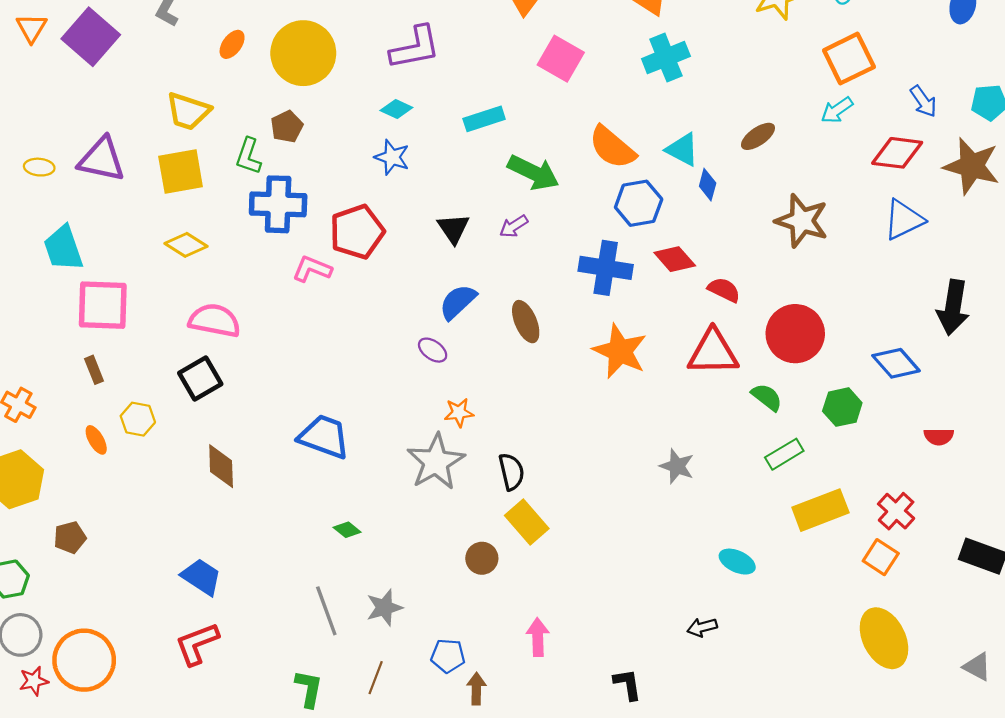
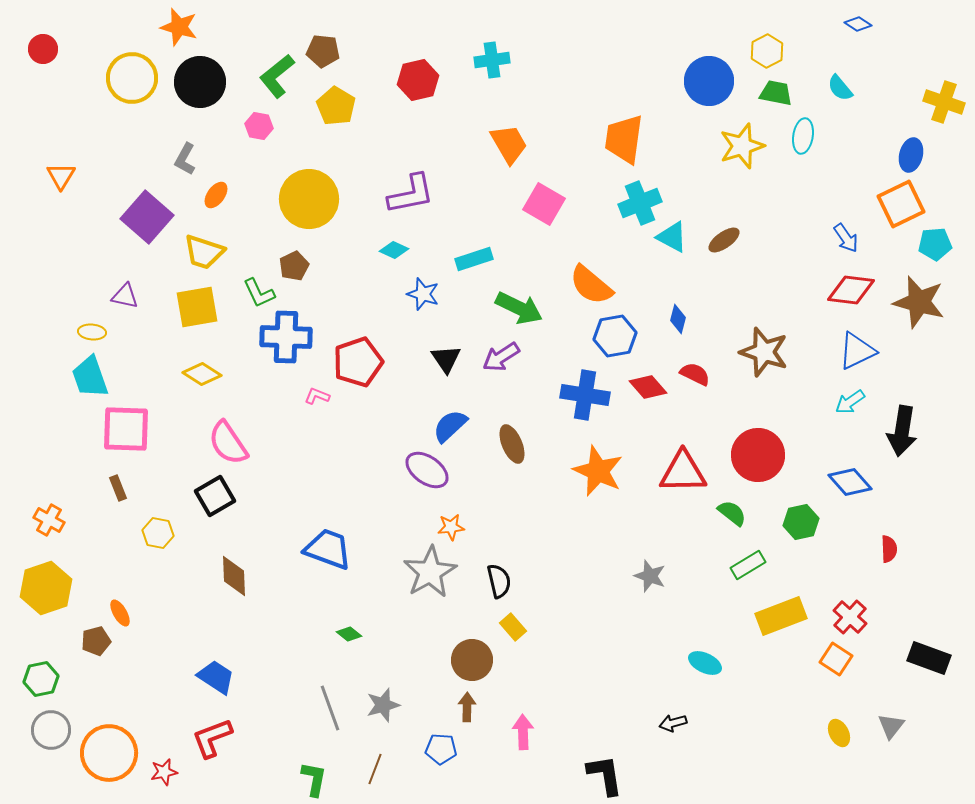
purple square: (91, 37) -> (147, 217), moved
orange ellipse: (232, 44) -> (216, 195), moved
orange square: (849, 59) -> (901, 204), moved
blue arrow: (923, 101) -> (846, 238), moved
cyan arrow: (837, 110) -> (850, 402), moved
brown ellipse: (758, 136) -> (724, 240), moved
cyan triangle: (682, 150) -> (672, 237), moved
green L-shape: (248, 156) -> (259, 293), turned -44
blue star: (392, 157) -> (423, 294), moved
purple triangle: (102, 159) -> (125, 296), size x0.6
yellow ellipse: (39, 167) -> (92, 332), moved
purple arrow: (514, 226) -> (501, 357), size x1.4
pink L-shape: (312, 269) -> (317, 396), size x0.7
red semicircle: (724, 290) -> (695, 374), moved
pink semicircle: (215, 320) -> (228, 443), turned -135
purple ellipse: (433, 350) -> (427, 470), size x1.6
red semicircle: (939, 437) -> (889, 549), turned -92
orange ellipse: (96, 440) -> (120, 613), moved
yellow rectangle: (527, 522) -> (513, 627), size x0.7
brown circle: (482, 558) -> (472, 660), size x1.4
yellow ellipse: (884, 638) -> (839, 733), size x0.5
gray triangle: (977, 667) -> (891, 726), moved, turned 40
red star: (34, 681) -> (164, 772), moved
black L-shape: (628, 684) -> (605, 775), size x1.4
brown arrow: (476, 689) -> (467, 707), moved

